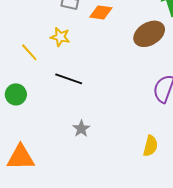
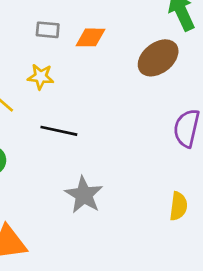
gray star: (81, 129) -> (84, 195), size x1.6

